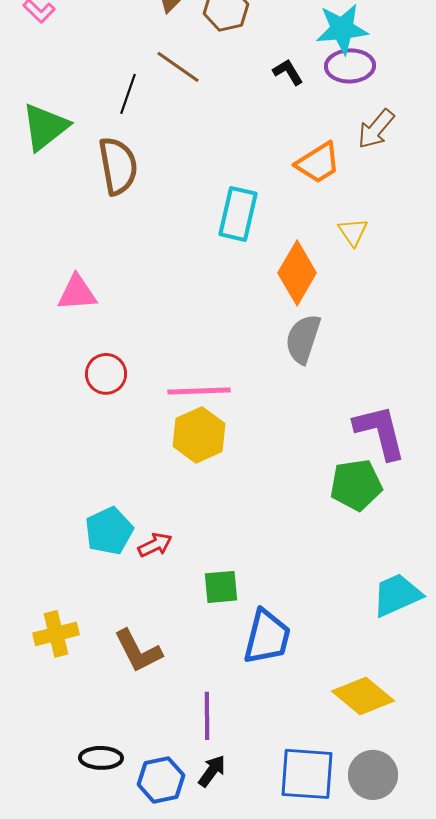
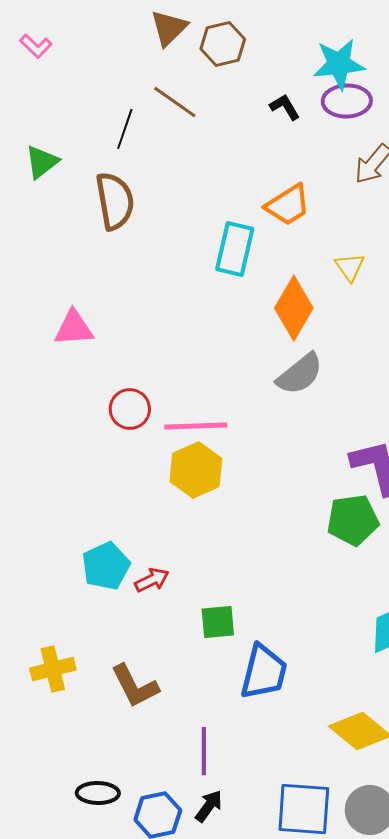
green triangle: (45, 127) -> (42, 162), size x0.7
orange trapezoid: (318, 163) -> (288, 205), moved
gray semicircle: (303, 339) -> (300, 374), turned -147
red circle: (106, 374) -> (130, 409), moved

